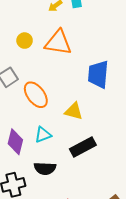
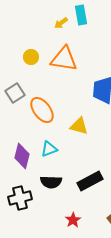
black rectangle: (83, 147) -> (90, 181), moved

